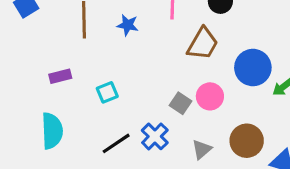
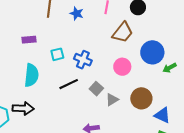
gray square: (181, 103) -> (96, 89), moved
cyan semicircle: (52, 131) -> (31, 75), moved
blue cross: (155, 136) -> (83, 60), moved, turned -30
black line: (116, 143) -> (69, 84), moved

